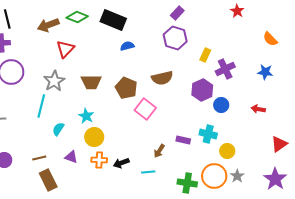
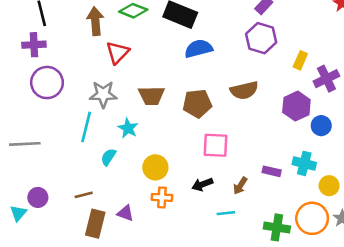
brown arrow: (48, 25) -> (95, 21), turned 105
blue semicircle: (127, 46) -> (198, 49), size x1.5
gray star: (54, 81) -> (103, 94), turned 30
brown pentagon: (126, 88) -> (197, 103), turned -30
pink square: (145, 109) -> (215, 145), moved, turned -35
cyan star: (86, 116) -> (128, 128), moved
purple triangle: (71, 157) -> (125, 213), moved
black arrow: (121, 163) -> (202, 184), moved
brown rectangle: (48, 180) -> (95, 224), turned 40

